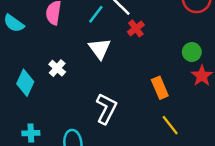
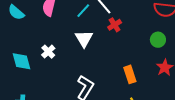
green circle: (192, 52) -> (158, 40), moved
cyan diamond: (25, 83) -> (21, 61), turned -45

